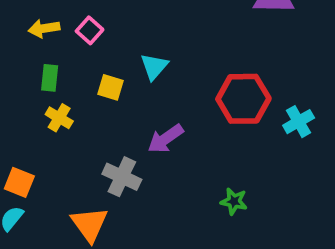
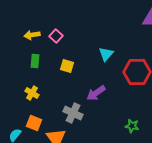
cyan triangle: (154, 66) -> (106, 54), moved
yellow cross: (59, 118) -> (32, 93), moved
orange square: (19, 182) -> (34, 123), moved

